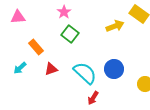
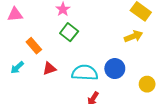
yellow arrow: (115, 26) -> (134, 36), moved
cyan semicircle: (85, 73) -> (85, 73), turned -40

